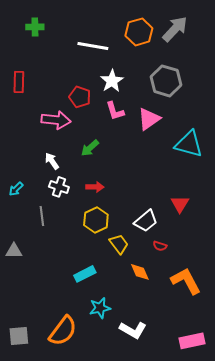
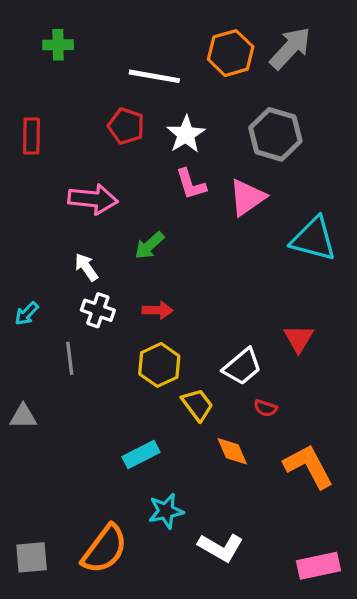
red pentagon: (80, 97) -> (126, 126), moved

